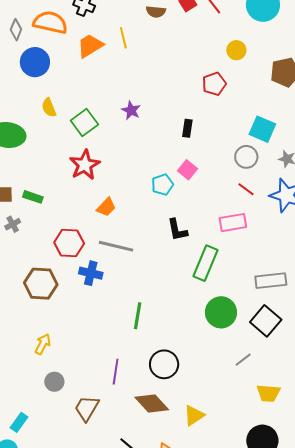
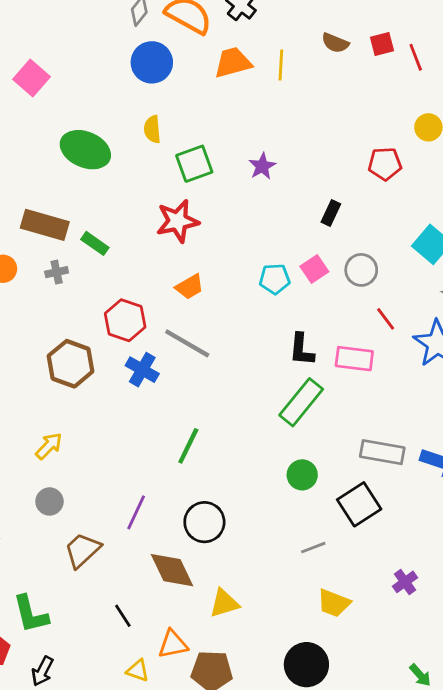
gray circle: (246, 157) -> (361, 270), moved
black L-shape: (177, 230) -> (302, 350), moved
green circle: (221, 312) -> (302, 475), size x0.7

